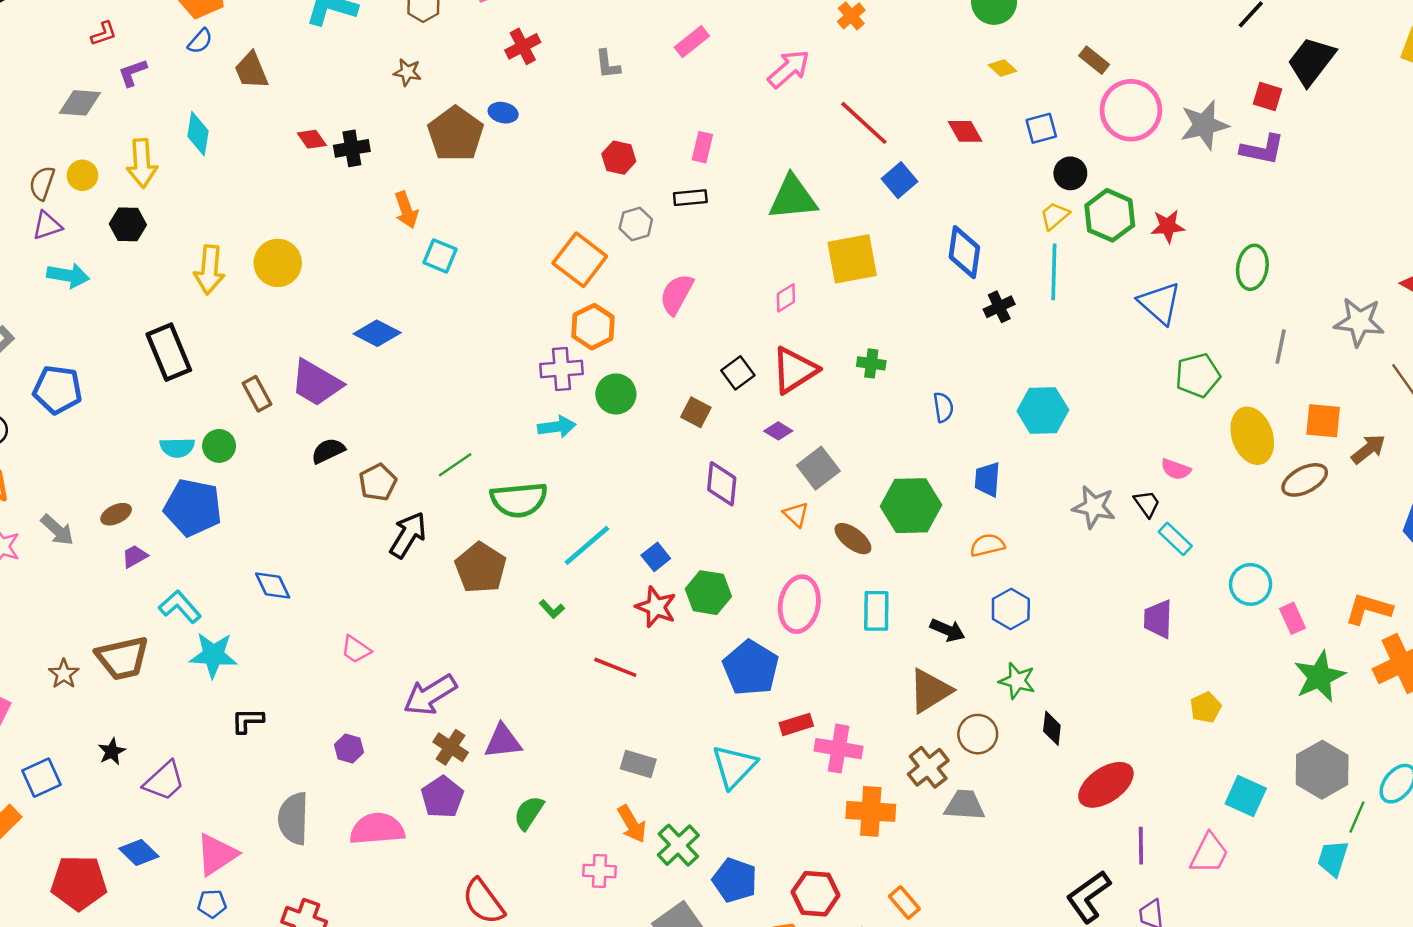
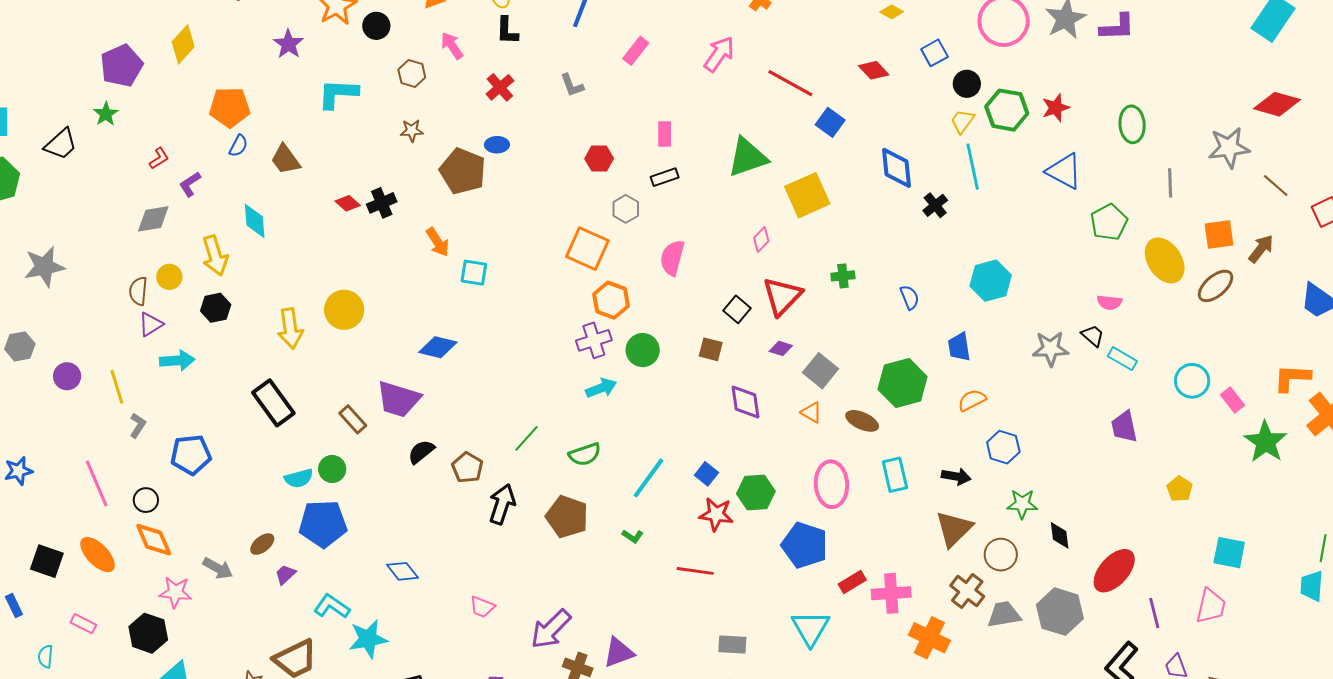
green semicircle: (519, 500) -> (585, 454), size x0.7
gray hexagon: (1322, 770) -> (1060, 612), moved
orange cross: (871, 811) -> (929, 638), turned 36

